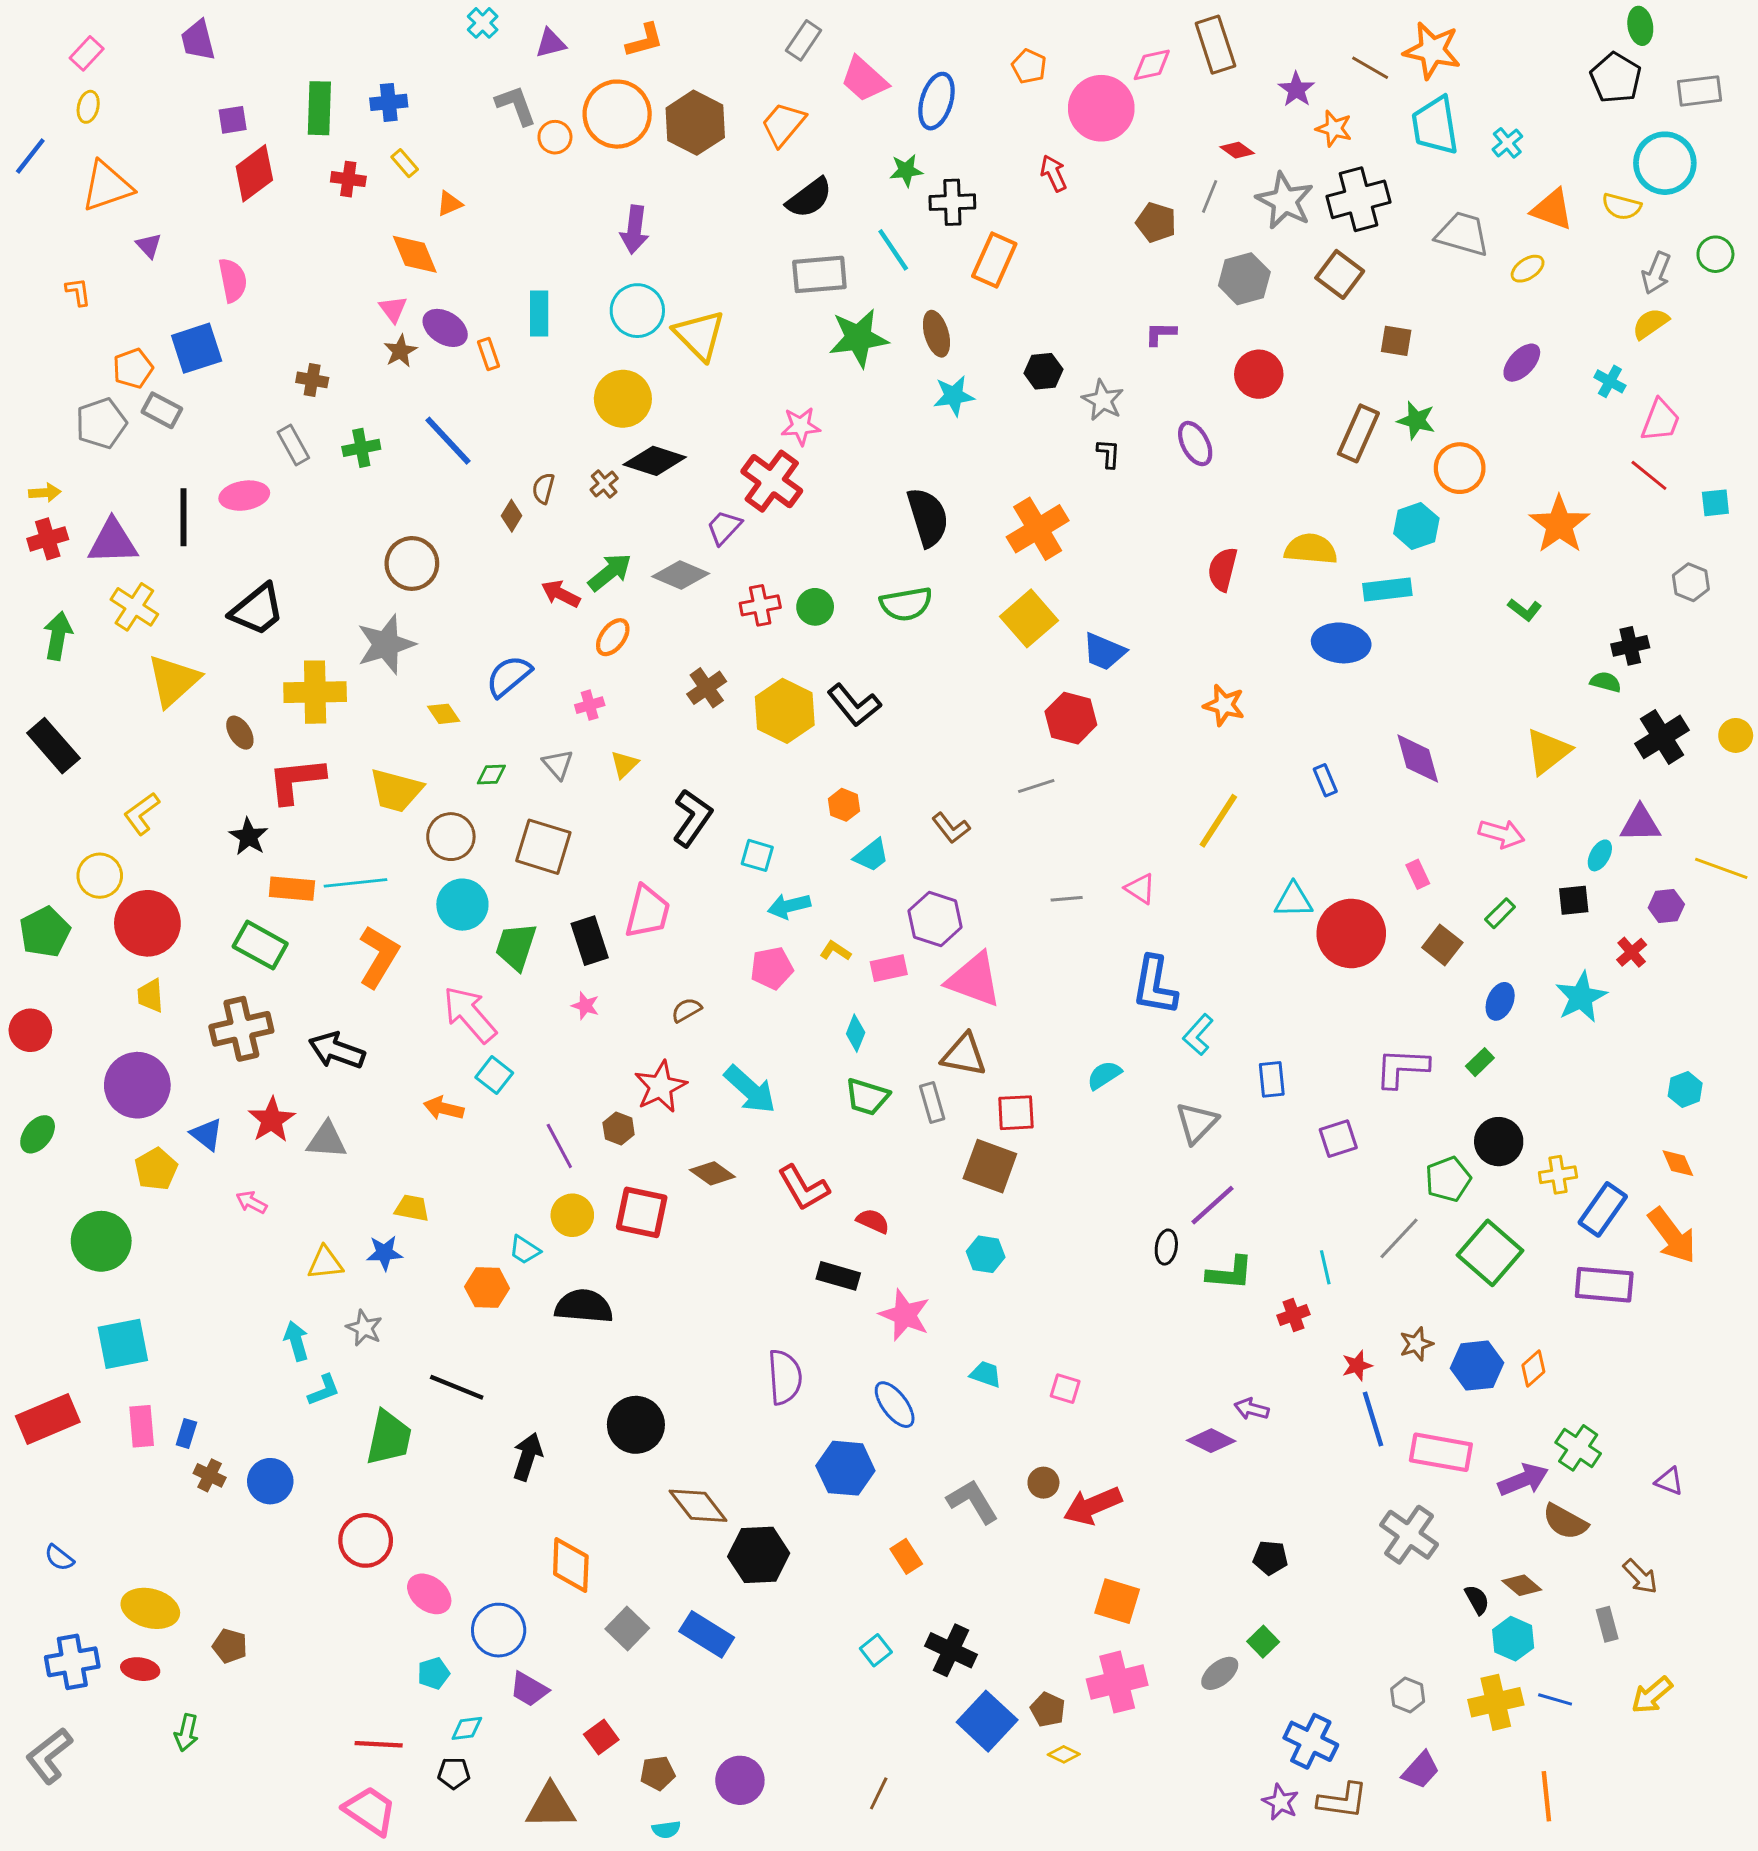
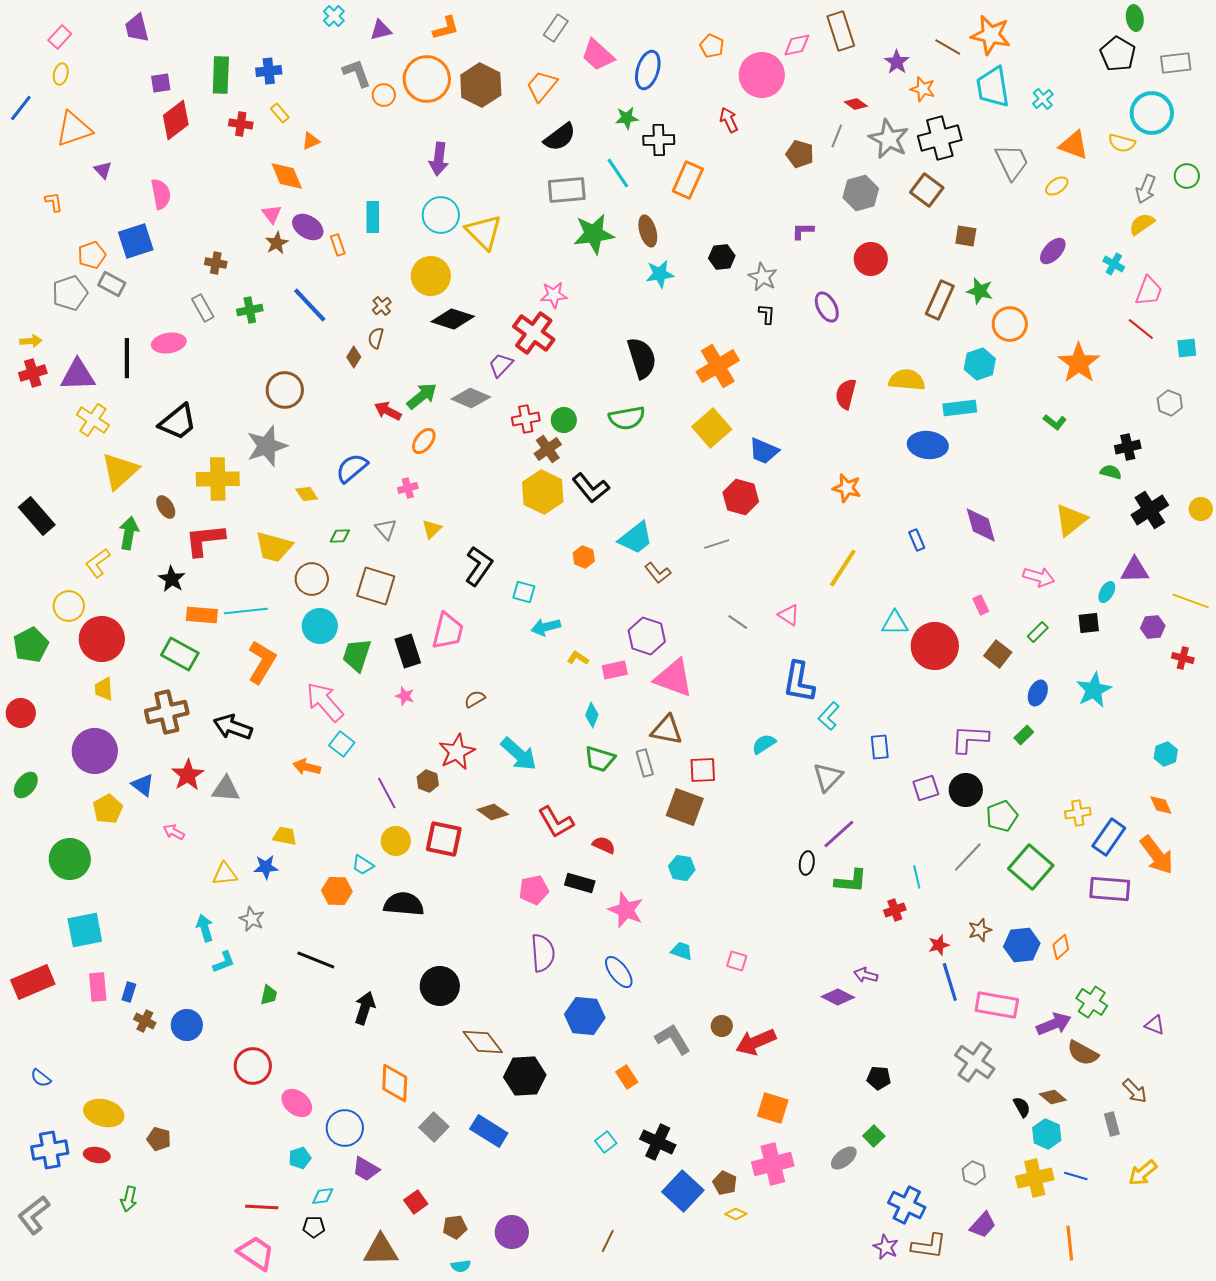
gray trapezoid: (1463, 234) -> (1012, 162), turned 48
brown cross: (604, 484) -> (382, 306), moved
green arrow: (58, 636) -> (129, 533), moved
brown cross: (707, 688) -> (548, 449), moved
cyan trapezoid: (871, 855) -> (636, 538), moved, size x1.4
gray line: (1067, 899) -> (738, 622), turned 40
red cross: (1632, 952) -> (1183, 658), moved, turned -35
pink pentagon: (772, 968) -> (534, 890), moved
black circle: (1499, 1142) -> (966, 790), moved
green trapezoid: (389, 1438) -> (269, 995), size x0.5

